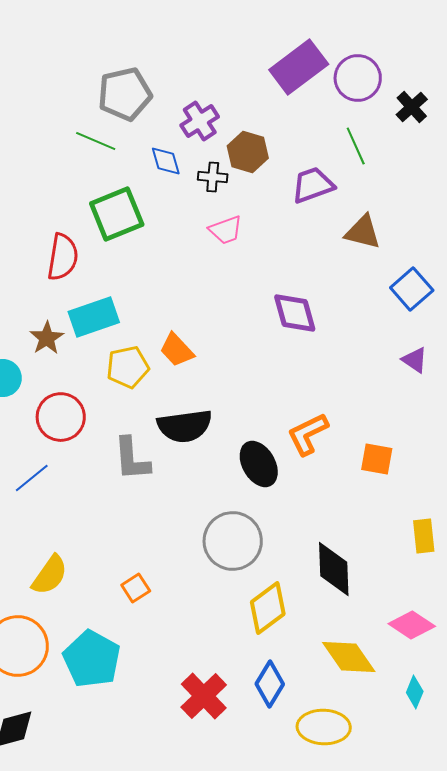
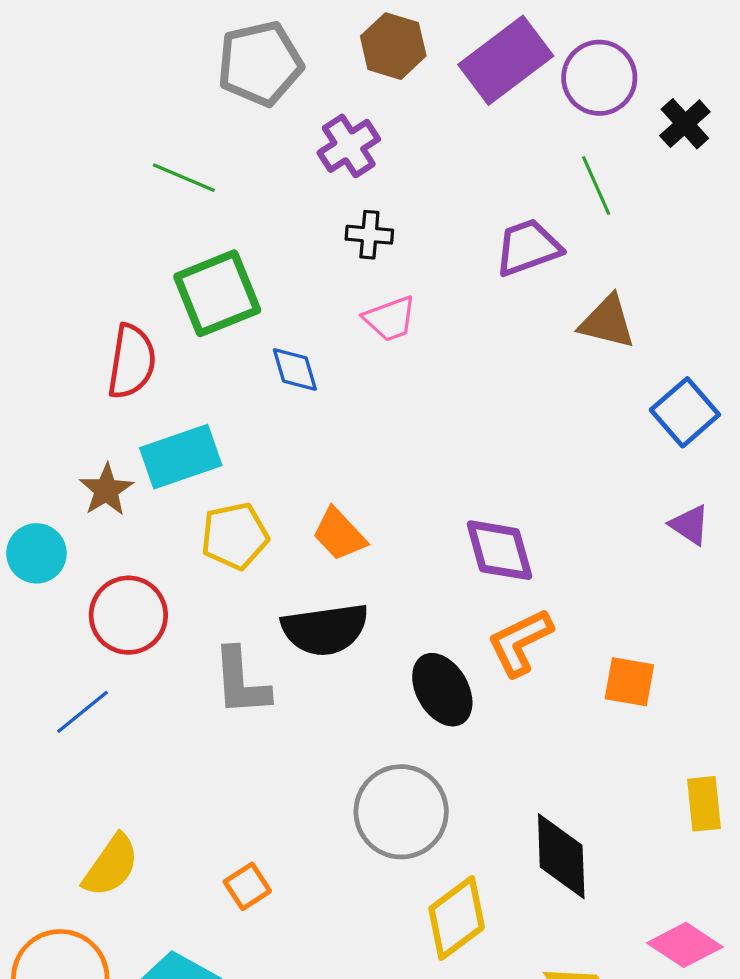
gray pentagon: (125, 94) -> (260, 63), moved
brown hexagon: (248, 152) -> (393, 46), moved
blue diamond: (166, 161) -> (295, 369), moved
purple diamond: (295, 313) -> (499, 550), moved
orange trapezoid: (177, 350) -> (339, 534), moved

